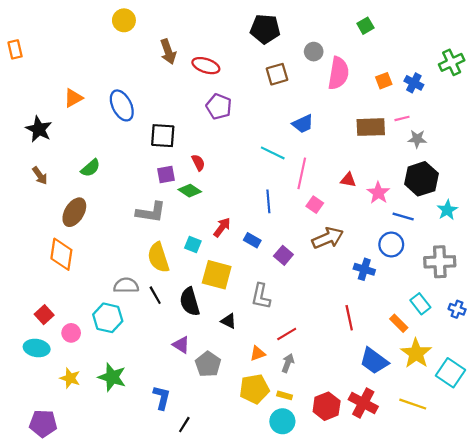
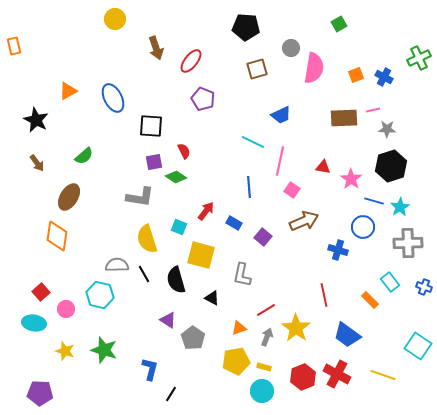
red ellipse: (206, 66) -> (191, 61), turned -70
cyan star: (447, 210) -> (400, 207), moved
yellow star: (416, 353) -> (296, 328), moved

